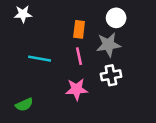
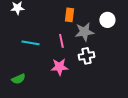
white circle: (116, 18) -> (107, 20), moved
orange rectangle: (79, 29) -> (69, 15), moved

